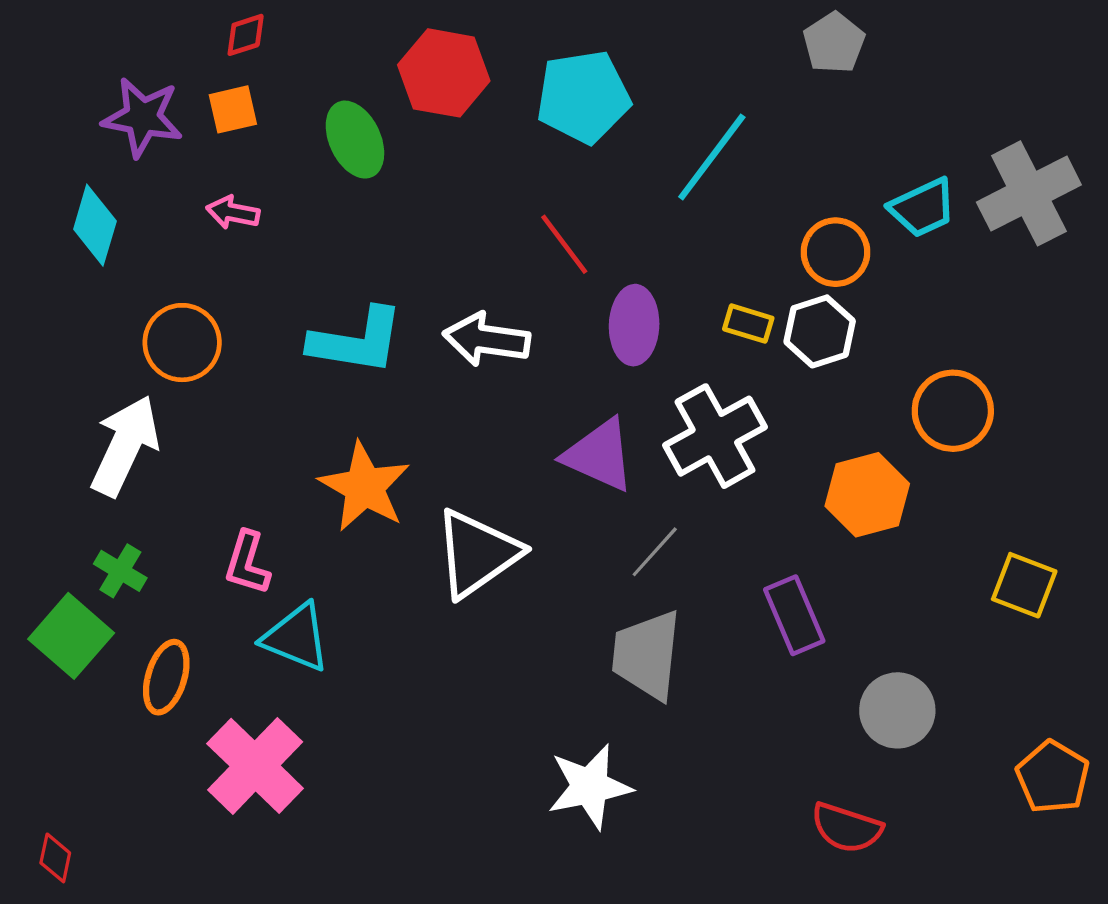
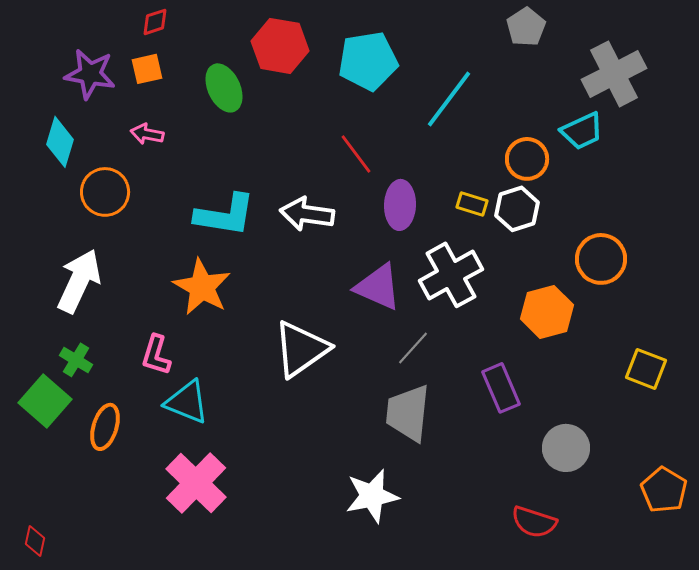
gray cross: (1029, 193) -> (614, 74), moved
orange circle: (182, 343) -> (105, 192), moved
orange star: (364, 487) -> (202, 287), moved
pink cross: (255, 766) -> (196, 483), moved

